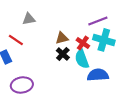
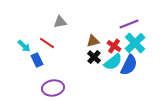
cyan cross: (104, 40) -> (135, 43), turned 30
cyan semicircle: (82, 59) -> (113, 62), turned -108
blue semicircle: (98, 75) -> (129, 65), moved, turned 120

